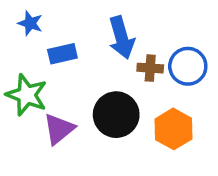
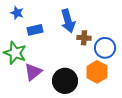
blue circle: (188, 66) -> (105, 48), moved
black circle: (116, 115) -> (65, 81), moved

